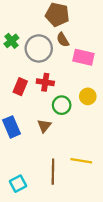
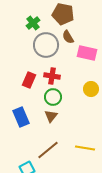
green cross: (11, 41) -> (33, 23), moved
green circle: (62, 105) -> (53, 97), moved
brown line: (53, 172) -> (48, 150), moved, turned 50

